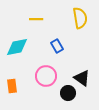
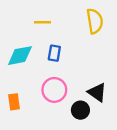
blue rectangle: (57, 46) -> (54, 53), moved, turned 40

